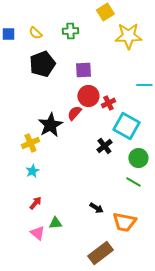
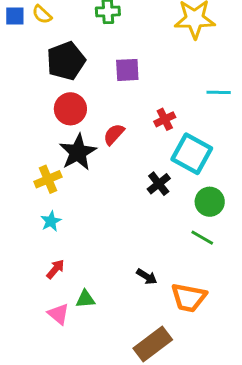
yellow semicircle: (35, 33) -> (42, 14), moved
red circle: (88, 96) -> (70, 109), moved

